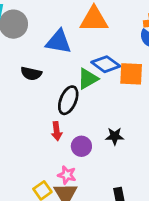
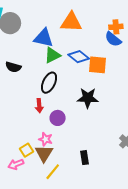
black semicircle: (31, 73) -> (13, 67), moved
green triangle: (88, 79) -> (52, 55), moved
black star: (115, 136) -> (88, 98), moved, size x1.5

